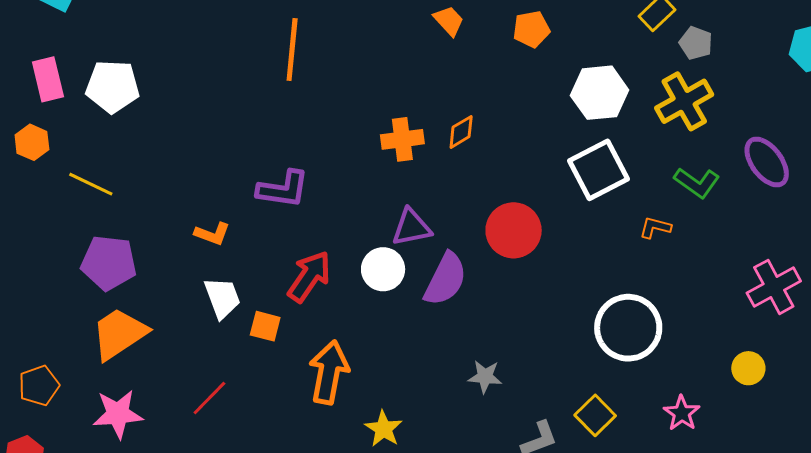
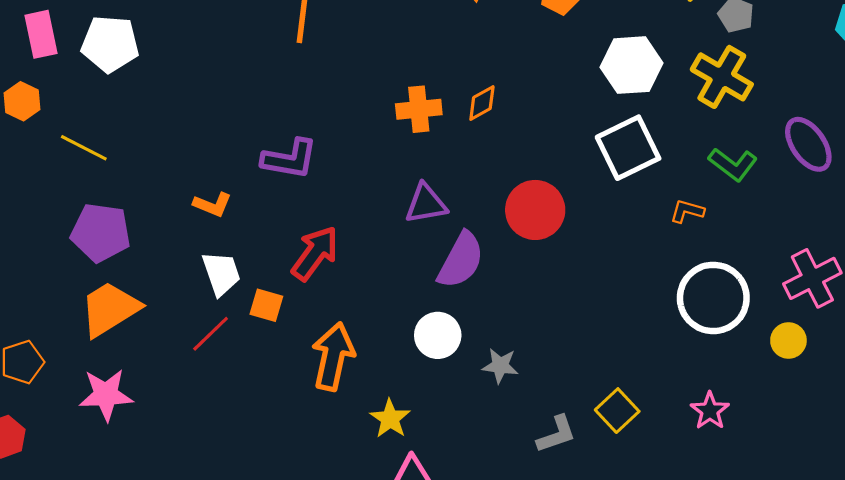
yellow cross: (684, 101) -> (722, 77), turned -32
white circle: (383, 269) -> (438, 335), moved
white circle: (628, 328) -> (713, 298), moved
yellow circle: (748, 368) -> (788, 341), moved
red line: (209, 398) -> (211, 334), moved

